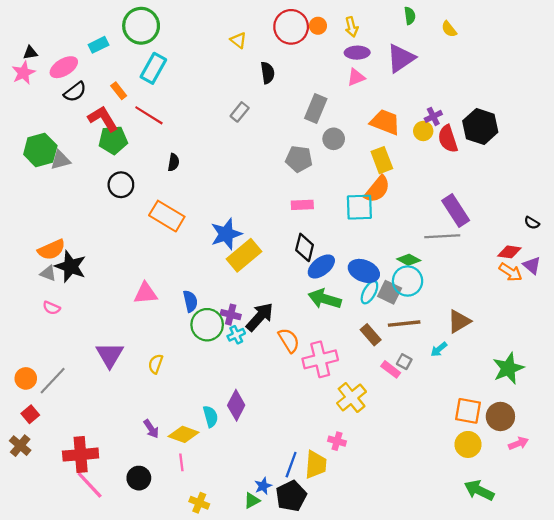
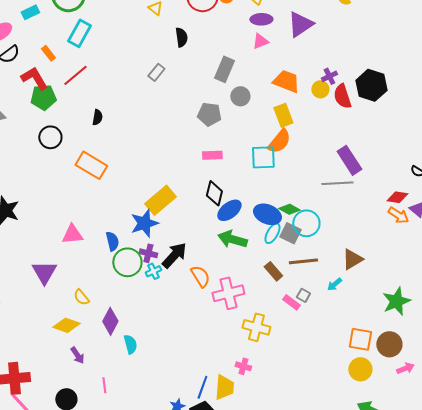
red line: (149, 115) -> (75, 75), turned -72
blue star: (226, 234) -> (144, 223), moved
green diamond: (409, 260) -> (289, 209), moved
purple triangle: (110, 355) -> (44, 272), moved
yellow semicircle: (156, 364) -> (81, 297), turned -60
yellow cross: (352, 397) -> (256, 327), turned -36
purple diamond: (236, 405) -> (110, 321), moved
yellow diamond: (184, 434) -> (66, 325), moved

